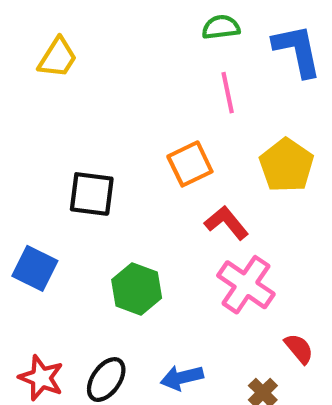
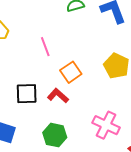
pink line: (228, 93) -> (45, 47), moved
red L-shape: (226, 223) -> (58, 96), moved

